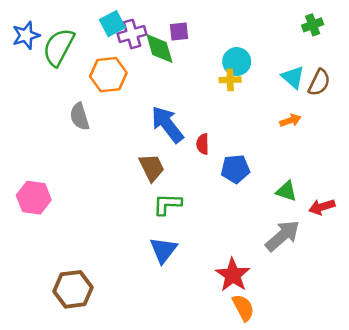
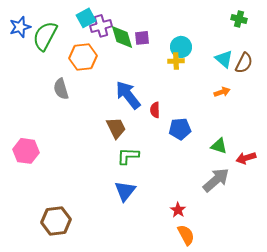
green cross: (313, 25) -> (239, 19), turned 35
purple square: (179, 31) -> (142, 38), moved
red star: (233, 275) -> (178, 210), size x0.6

